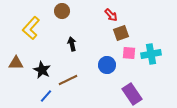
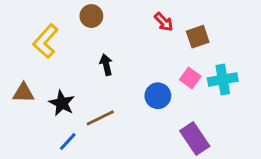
brown square: (121, 33) -> (198, 37), moved
pink square: (129, 53) -> (190, 78), turned 32

